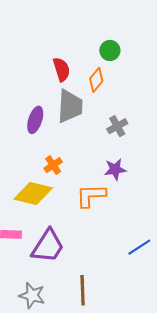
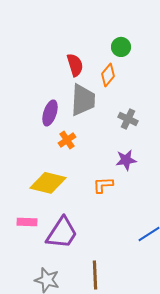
gray cross: (117, 126) -> (128, 119), turned -36
orange cross: (53, 165) -> (67, 140), moved
orange L-shape: (91, 196) -> (103, 185), size x0.7

